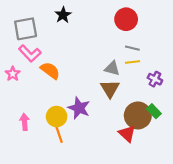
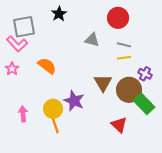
pink L-shape: (30, 53) -> (17, 44), moved
gray triangle: (112, 68) -> (92, 40), moved
green rectangle: (154, 111) -> (144, 104), size x1.5
brown circle: (138, 115) -> (129, 90), moved

